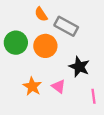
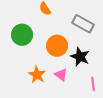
gray rectangle: (66, 26) -> (83, 24), moved
orange circle: (45, 46) -> (57, 46), moved

